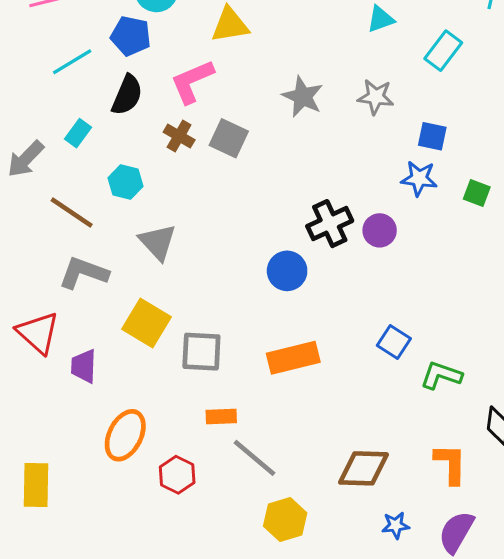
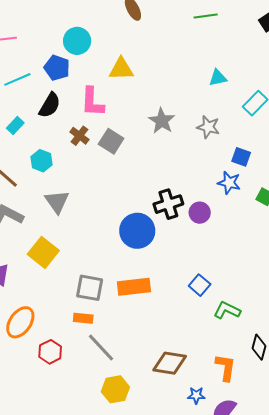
pink L-shape: (192, 81) -> (92, 102), turned -72
blue circle: (287, 271) -> (137, 231), size x1.4
gray square: (201, 352) -> (90, 288), moved
blue star: (396, 525) -> (196, 395), moved

